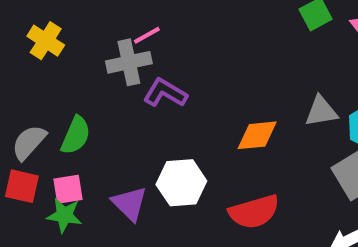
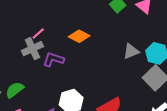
green semicircle: (76, 135) -> (15, 90), turned -138
orange diamond: (257, 135) -> (79, 36), moved, turned 45

